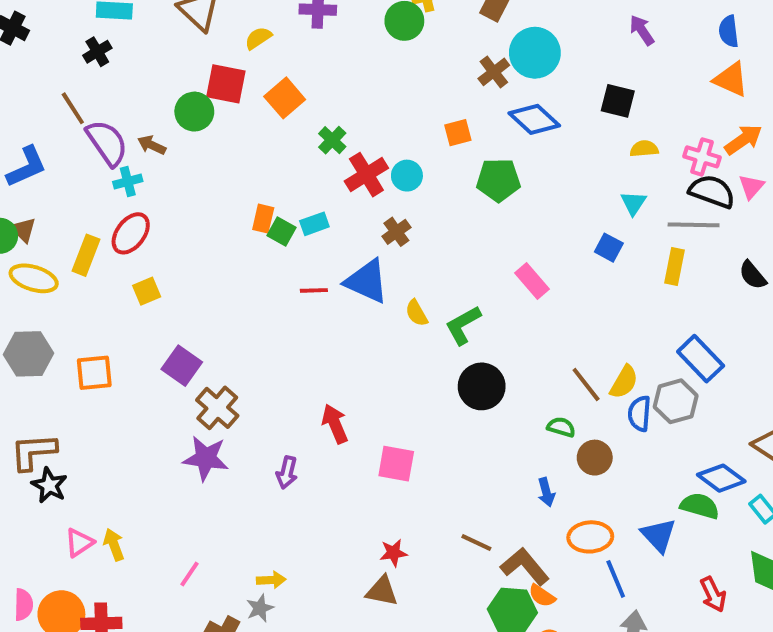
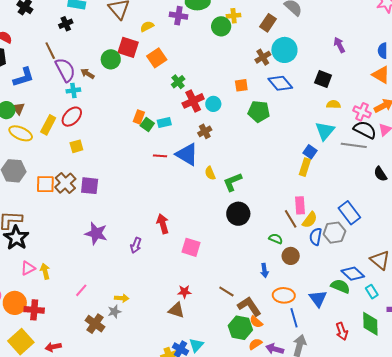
cyan triangle: (633, 203) -> (325, 131), size x1.5
yellow rectangle: (675, 266) -> (305, 167), moved
pink rectangle: (532, 281) -> (300, 205), moved, turned 30
purple square: (182, 366) -> (90, 186), turned -36
brown cross: (217, 408) -> (65, 183), moved
black star: (49, 485) -> (16, 238), size x1.4

